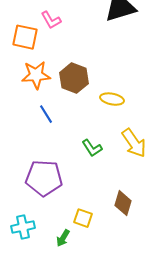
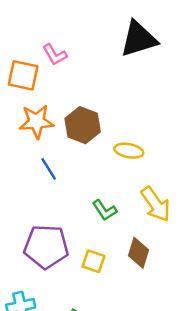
brown diamond: (123, 203) -> (139, 253), moved
yellow square: (83, 218) -> (94, 261), moved

